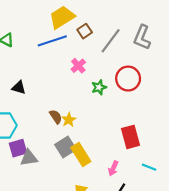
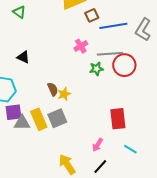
blue line: (52, 41) -> (113, 26), moved
gray line: (111, 41) -> (110, 54), moved, turned 40
yellow rectangle: (81, 154) -> (39, 119), moved

